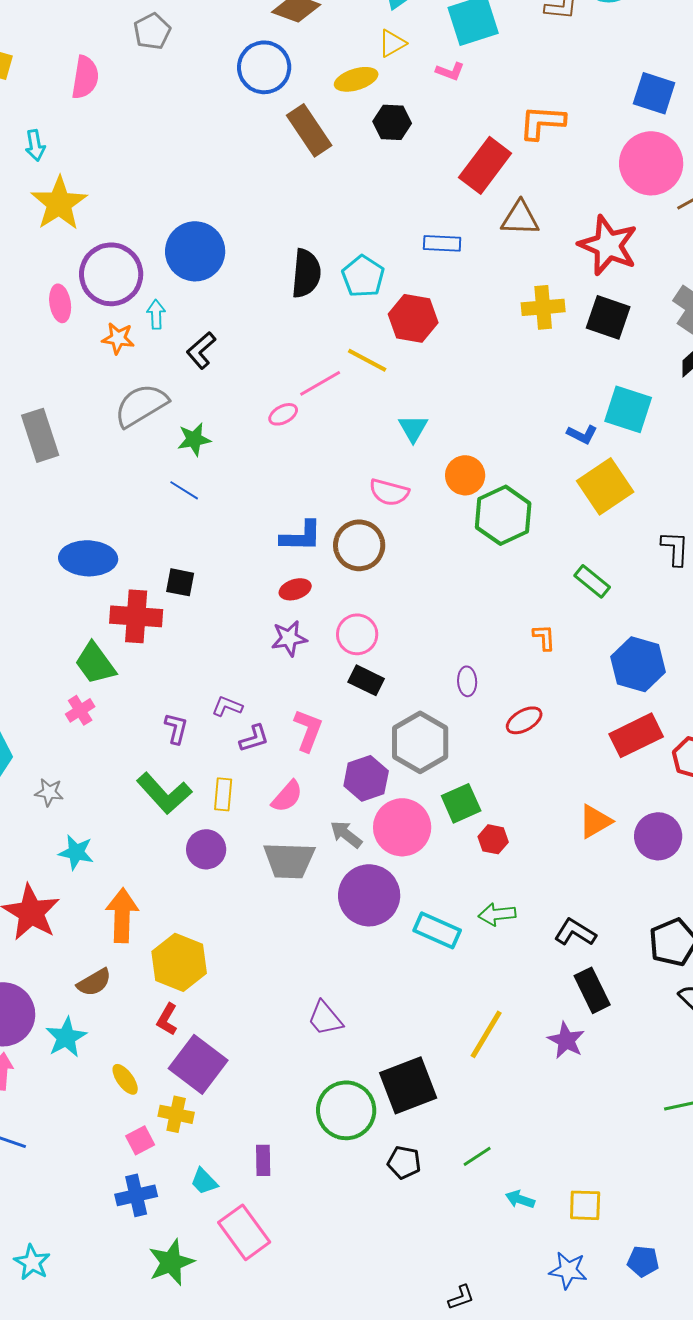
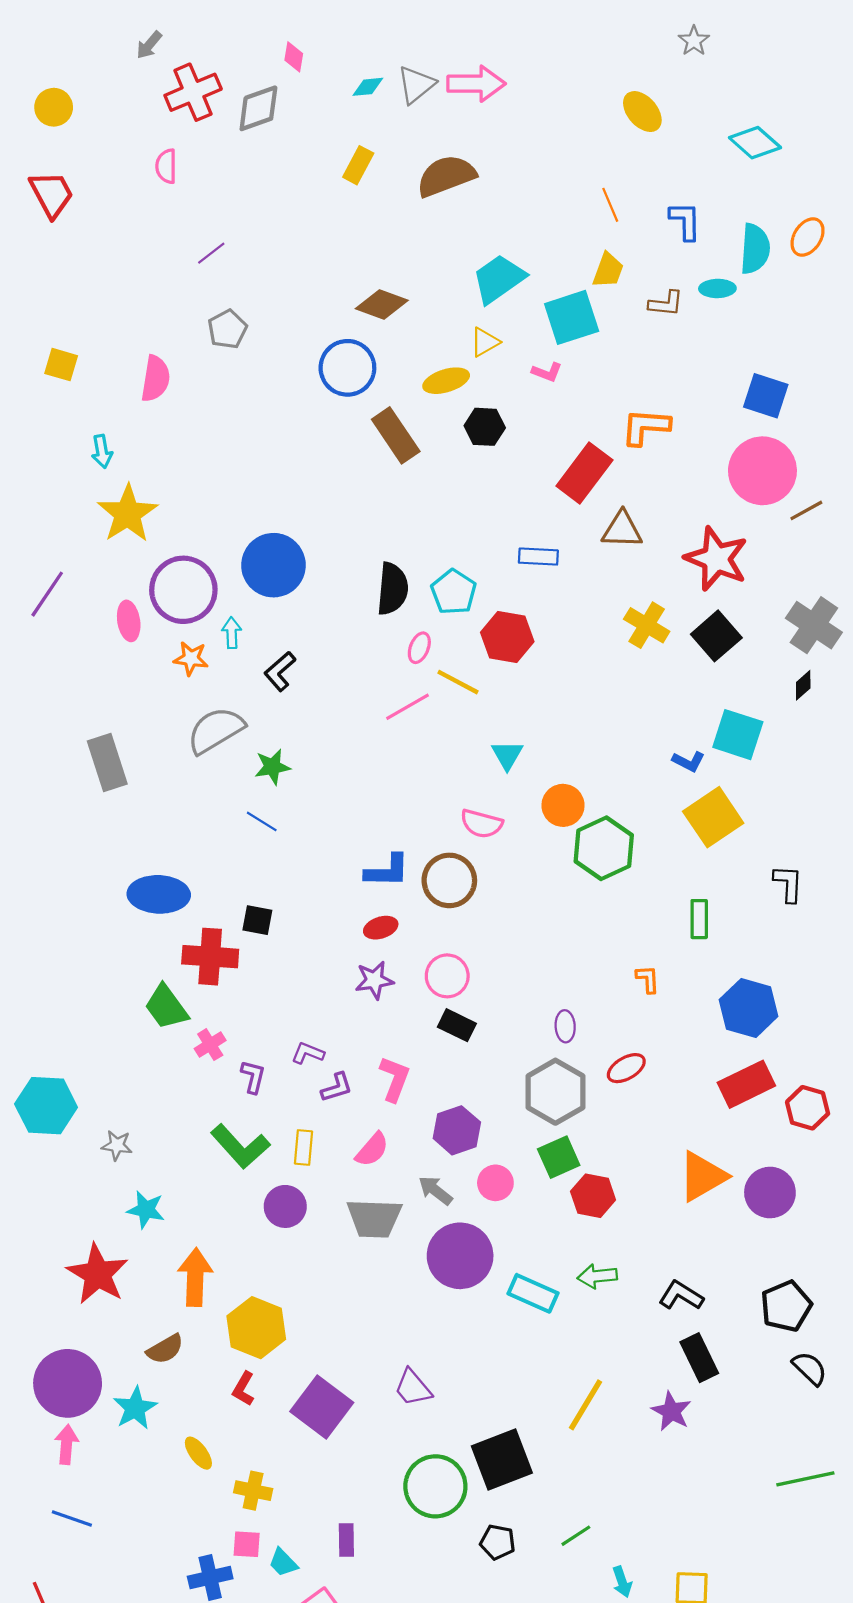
yellow cross: (543, 307) -> (647, 625), turned 36
black square: (608, 317) -> (716, 636), turned 30
pink ellipse: (283, 414) -> (419, 648), moved, turned -40
green rectangle: (592, 581) -> (699, 919), turned 51
pink cross: (80, 710) -> (210, 1045), moved
gray hexagon: (420, 742) -> (555, 1092), moved
orange triangle: (595, 821) -> (702, 1176), size x1.4
pink circle: (402, 827) -> (495, 1183), size x0.6
red hexagon: (493, 839) -> (593, 1196), size x1.4
purple square: (198, 1064) -> (322, 1407), moved
pink square: (140, 1140) -> (247, 1544), moved, turned 32
cyan arrow: (520, 1199) -> (622, 1582), turned -128

